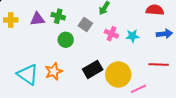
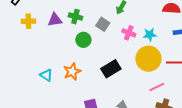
yellow circle: (118, 74) -> (148, 59), moved
cyan triangle: (28, 75) -> (46, 75), size x0.6

